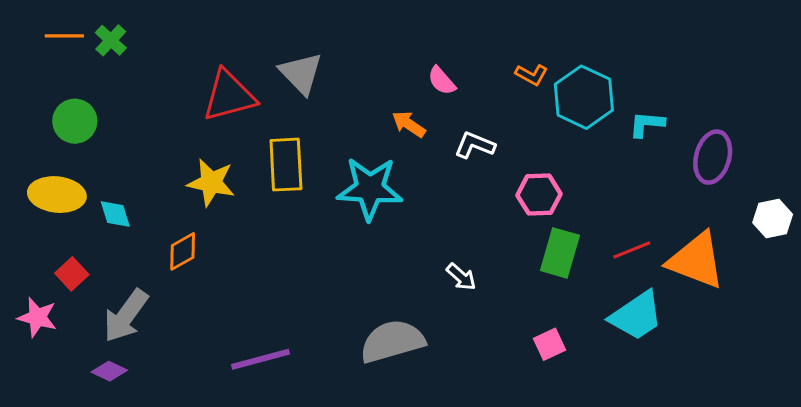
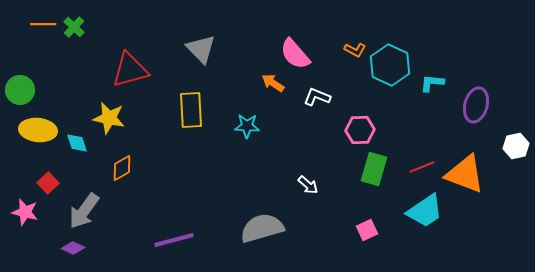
pink semicircle: (442, 81) -> (295, 54), size x1.6
red triangle: (229, 96) -> (130, 70), moved
green circle: (75, 121) -> (20, 90), moved
yellow star: (211, 183) -> (109, 118), moved
cyan star: (370, 189) -> (247, 126), size x0.6

